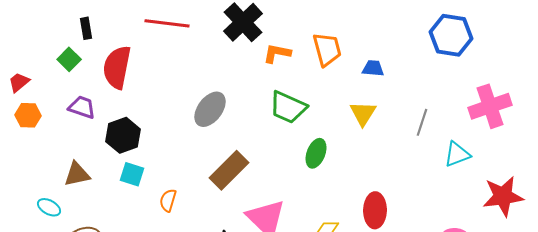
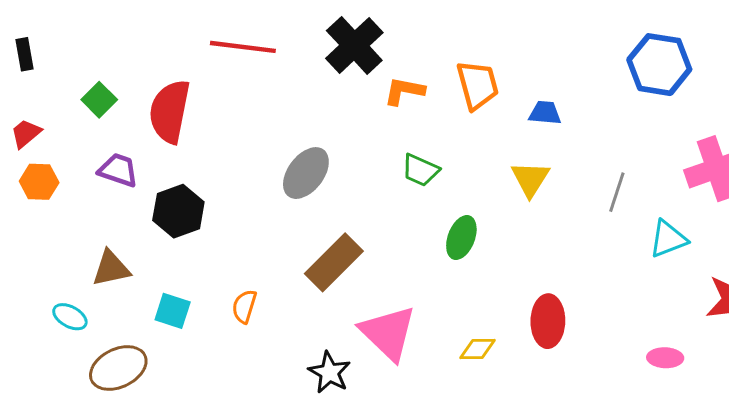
black rectangle: (86, 28) -> (24, 54), moved
green trapezoid: (288, 107) -> (420, 170), size x0.7
cyan square: (132, 174) -> (173, 311), moved

